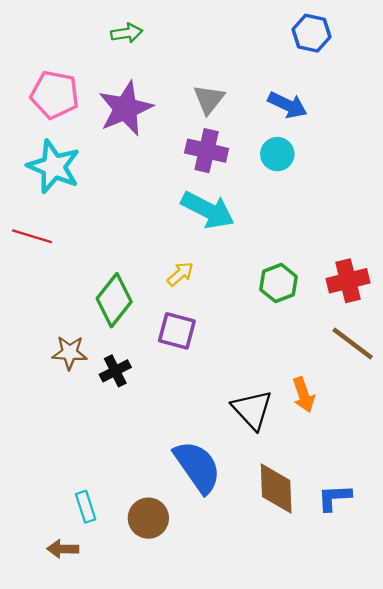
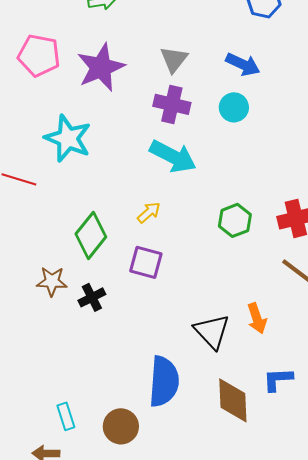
cyan star: (54, 167) -> (68, 138), moved
blue semicircle: (197, 467) -> (164, 381), turned 39
blue L-shape: (334, 498) -> (278, 379), moved

